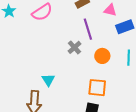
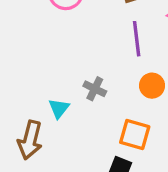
gray cross: (74, 47) -> (95, 89), moved, turned -32

